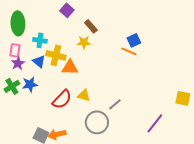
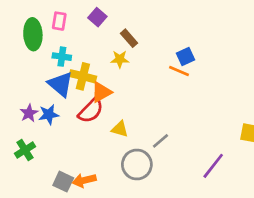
pink rectangle: (15, 50) -> (59, 21), moved
blue triangle: (39, 61) -> (61, 84), size x1.5
purple star: (18, 63) -> (29, 113), moved
orange triangle: (70, 67) -> (101, 92), turned -30
green cross: (12, 86) -> (25, 150), moved
red semicircle: (62, 99) -> (91, 111), moved

